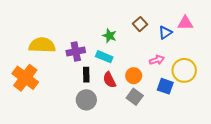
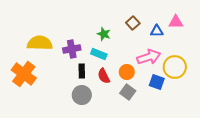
blue triangle: (165, 33) -> (157, 31), turned 32
pink arrow: (157, 60) -> (149, 57), size x1.6

